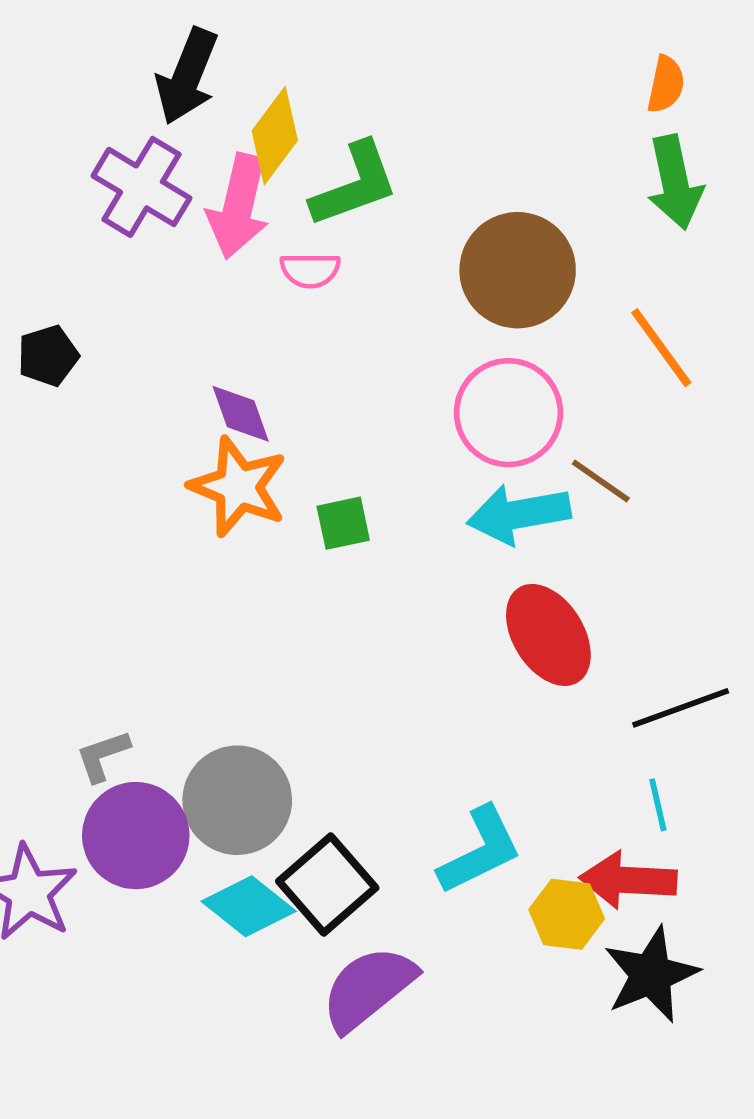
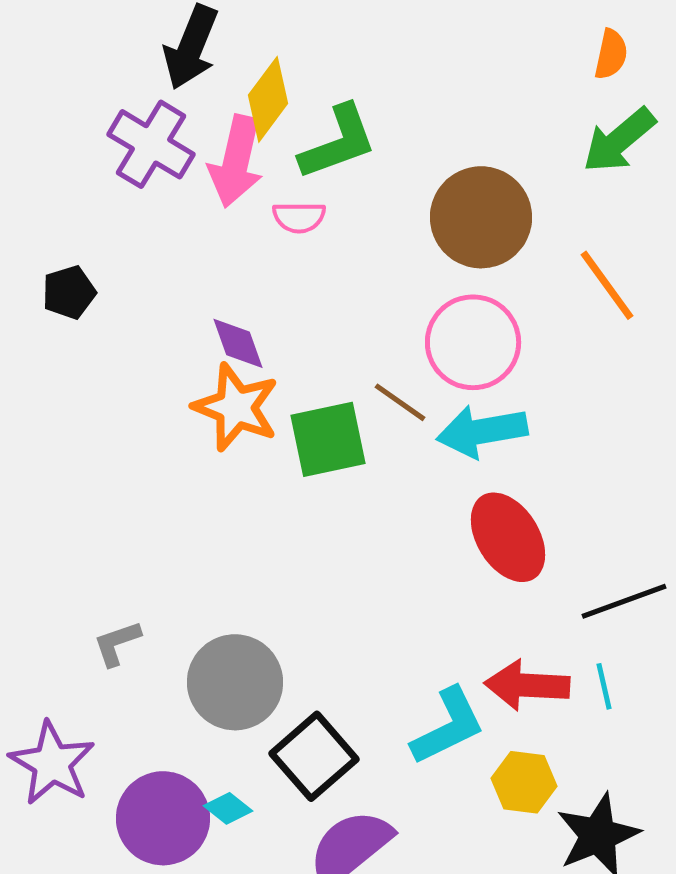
green arrow: (675, 182) -> (619, 140), turned 62
brown line: (601, 481) -> (400, 402), moved
green square: (343, 523) -> (328, 439), size x1.6
purple circle: (136, 836) -> (163, 818), moved
red arrow: (628, 880) -> (527, 685), moved
cyan diamond: (249, 906) -> (228, 808), moved, size x0.6

